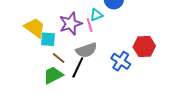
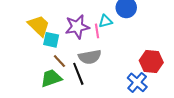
blue cross: (121, 61) -> (137, 82), moved
black line: (78, 67) -> (78, 74), turned -55

